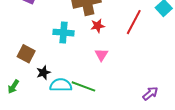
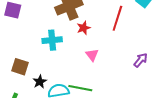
purple arrow: (150, 93) -> (141, 60), moved

